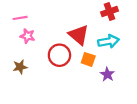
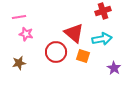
purple star: (107, 74) -> (114, 68), moved

